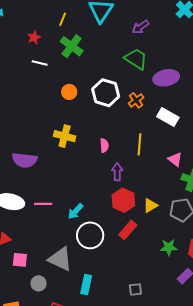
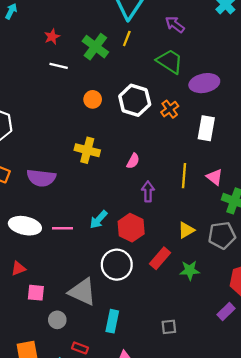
yellow line: (63, 19) -> (127, 39), moved
purple arrow: (141, 27) -> (175, 25), turned 72
white rectangle: (168, 117) -> (206, 128), turned 70
yellow line: (139, 144) -> (184, 176), moved
pink semicircle: (104, 145) -> (133, 161), turned 32
red hexagon: (123, 200) -> (131, 228), moved
cyan arrow: (75, 211) -> (99, 220), moved
green star: (169, 247) -> (190, 270), moved

